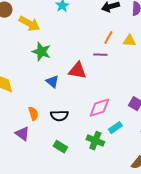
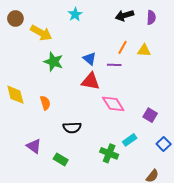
blue triangle: (52, 82) -> (90, 59), moved
pink diamond: (99, 108) -> (113, 104), moved, turned 75
orange semicircle: (33, 114) -> (45, 103), moved
green rectangle: (60, 147) -> (61, 159), moved

